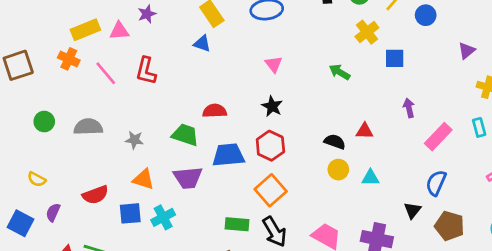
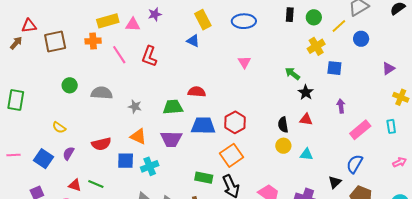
orange cross: (69, 59) -> (93, 41), turned -35
black star: (272, 106) -> (306, 92), moved
green trapezoid: (185, 135) -> (173, 107), turned -30
black semicircle: (335, 142) -> (283, 125), turned -126

